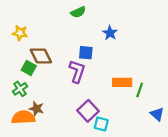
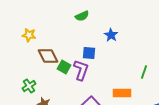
green square: (29, 68) -> (64, 67), moved
orange rectangle: (122, 82) -> (122, 93), moved
green line: (140, 90) -> (144, 72), moved

